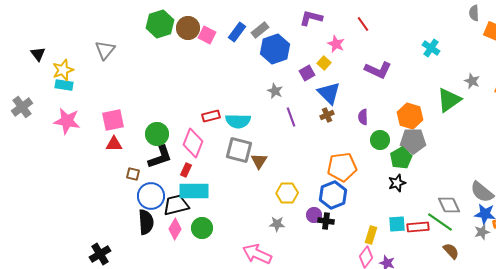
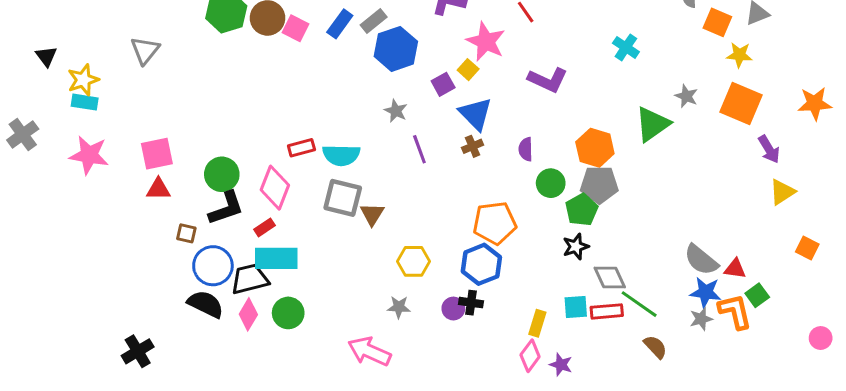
pink star: (336, 44) -> (486, 42), size x1.5
red rectangle: (186, 170) -> (265, 227), turned 32
gray diamond: (449, 205) -> (610, 278), moved
purple circle: (314, 215) -> (453, 309), moved
black semicircle: (146, 222) -> (206, 304), turned -60

